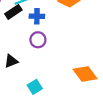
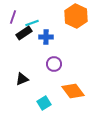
purple circle: (38, 40) -> (54, 64), moved
orange diamond: (85, 74) -> (73, 91), moved

